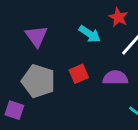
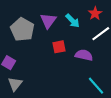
purple triangle: (36, 36) -> (48, 21), moved
gray pentagon: (38, 81) -> (22, 29), moved

